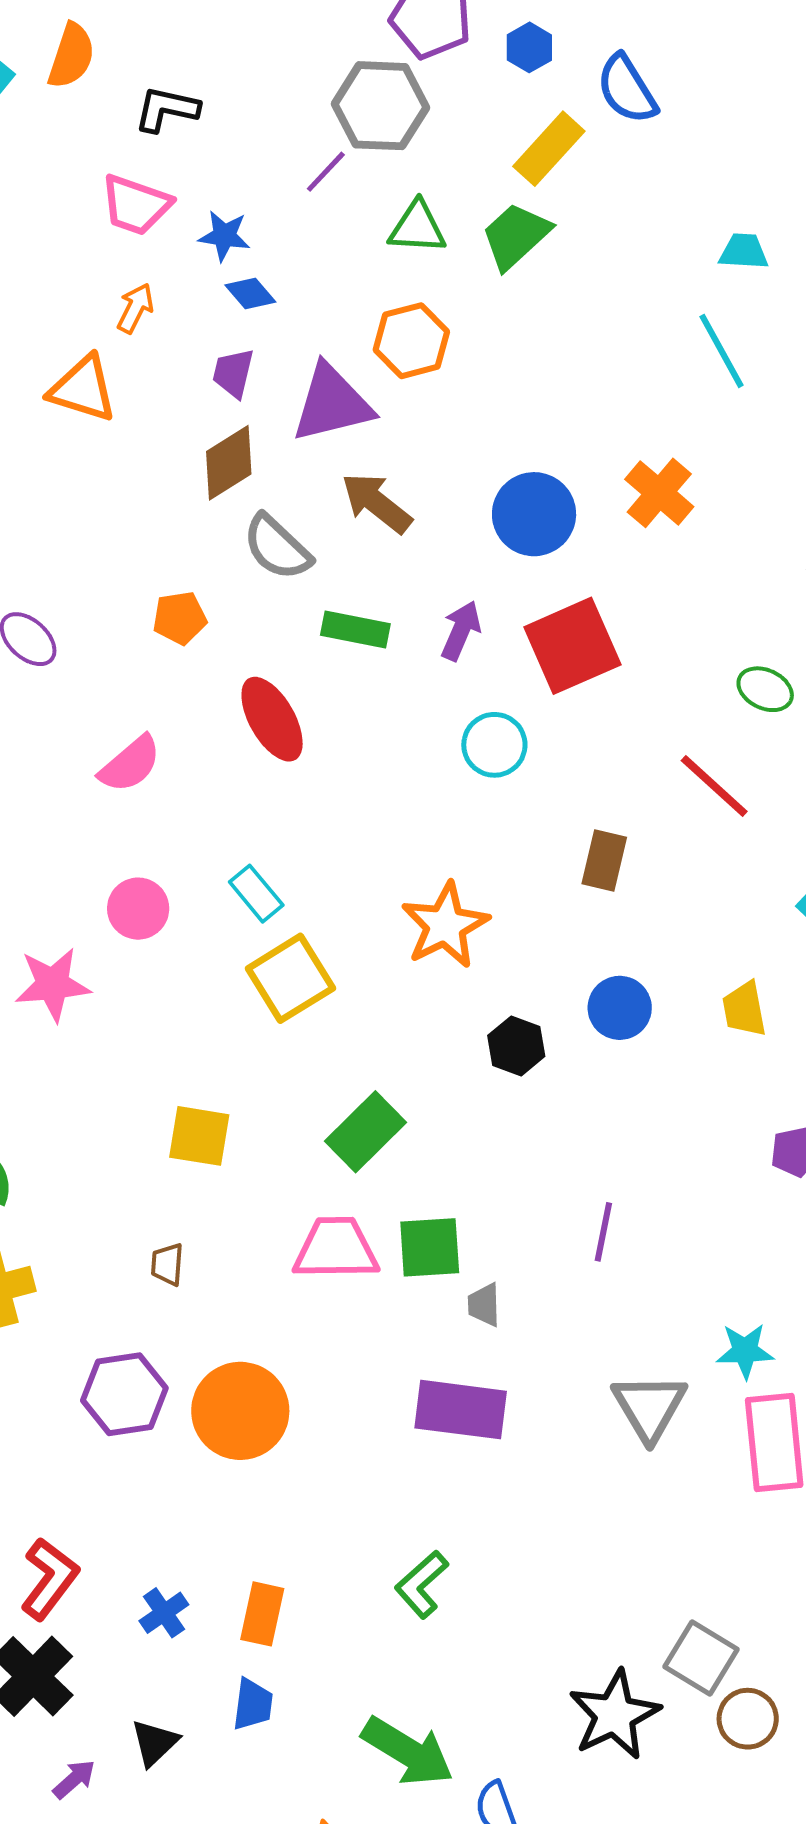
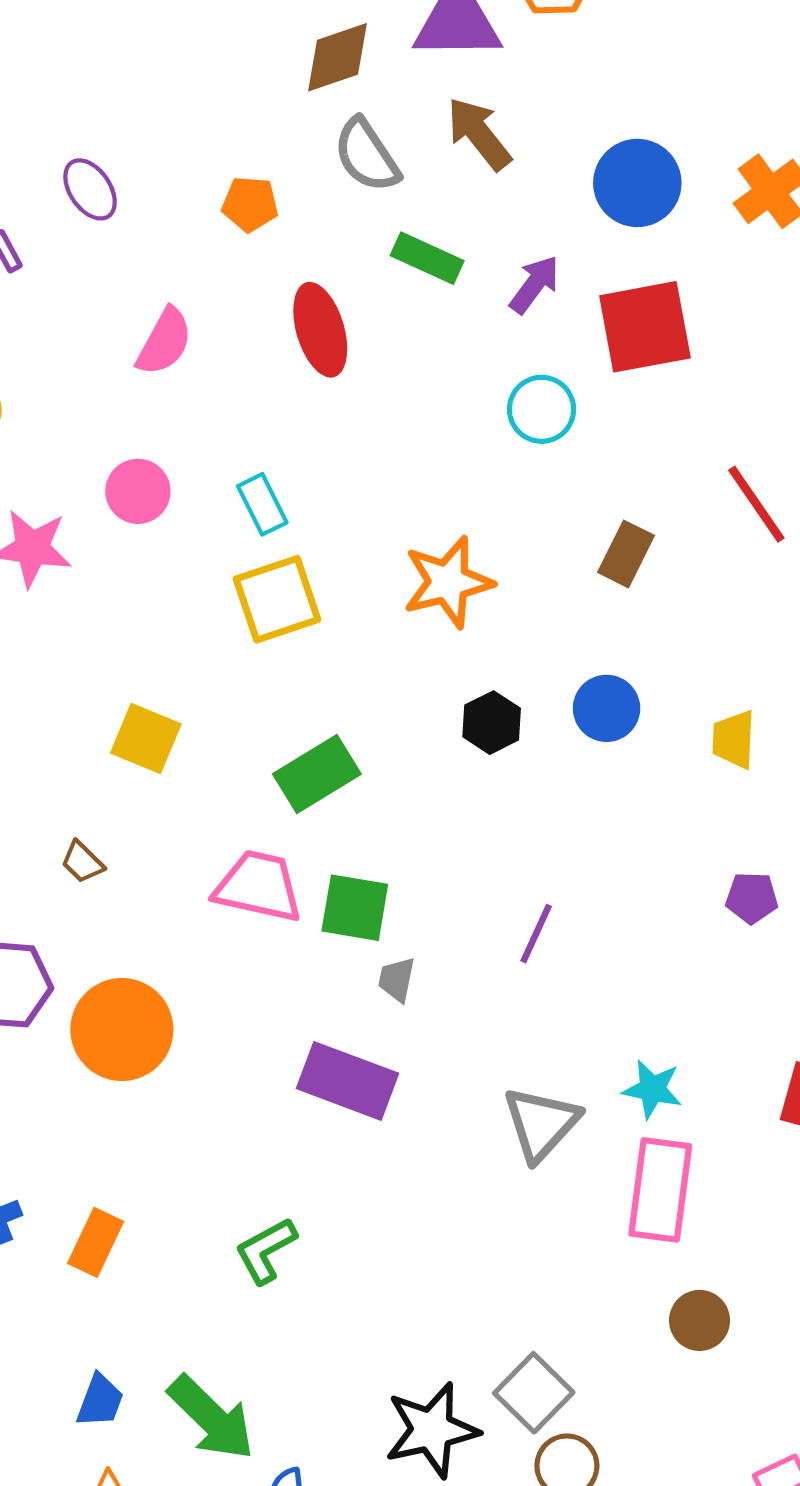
pink semicircle: (130, 764) -> (164, 342), turned -34
brown trapezoid: (167, 1264) -> (82, 862), turned -63
blue trapezoid: (253, 1704) -> (100, 1401), moved

